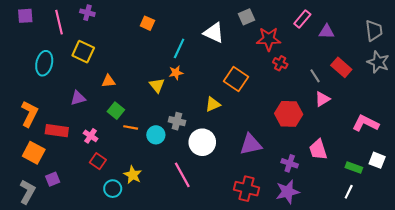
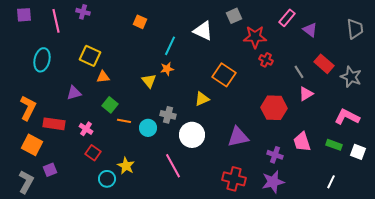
purple triangle: (327, 32) -> (310, 30), turned 35
yellow square: (83, 52) -> (90, 56), moved
gray star: (378, 62) -> (351, 77), moved
green rectangle: (354, 168) -> (334, 145), moved

